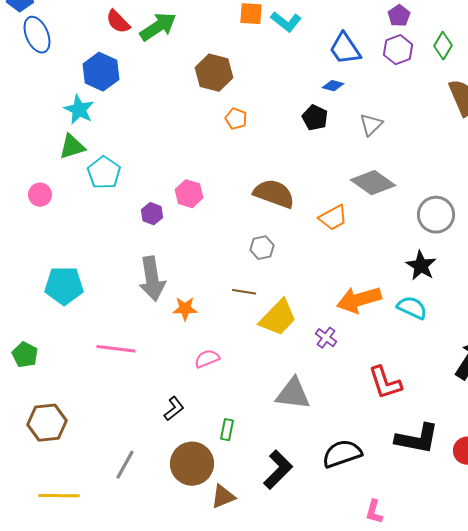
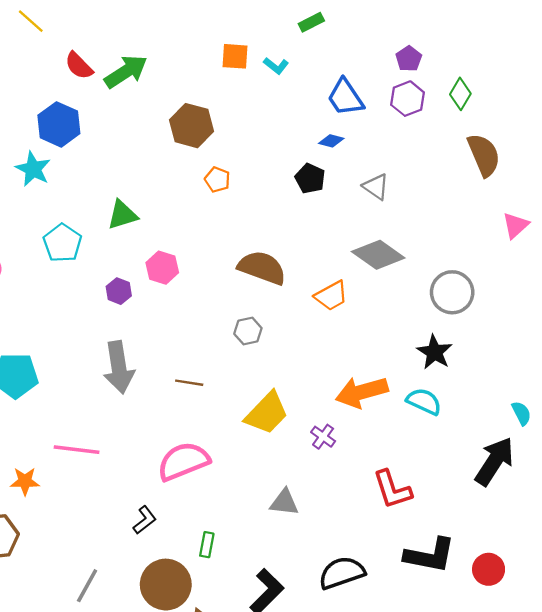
cyan L-shape: (286, 22) -> (276, 66), size x0.7
gray triangle: (371, 125) -> (376, 187), turned -40
green triangle: (72, 147) -> (122, 215), moved
brown line: (244, 292) -> (189, 383), moved
orange star: (185, 309) -> (25, 481), moved
pink semicircle: (207, 359) -> (183, 461), size x1.8
gray triangle: (293, 394) -> (284, 502), size x0.7

